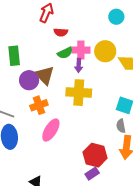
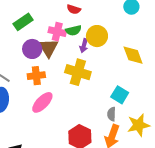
pink cross: (81, 50) -> (57, 32), moved
yellow circle: (105, 51) -> (97, 36), moved
green rectangle: (14, 56) -> (23, 22), turned 48

